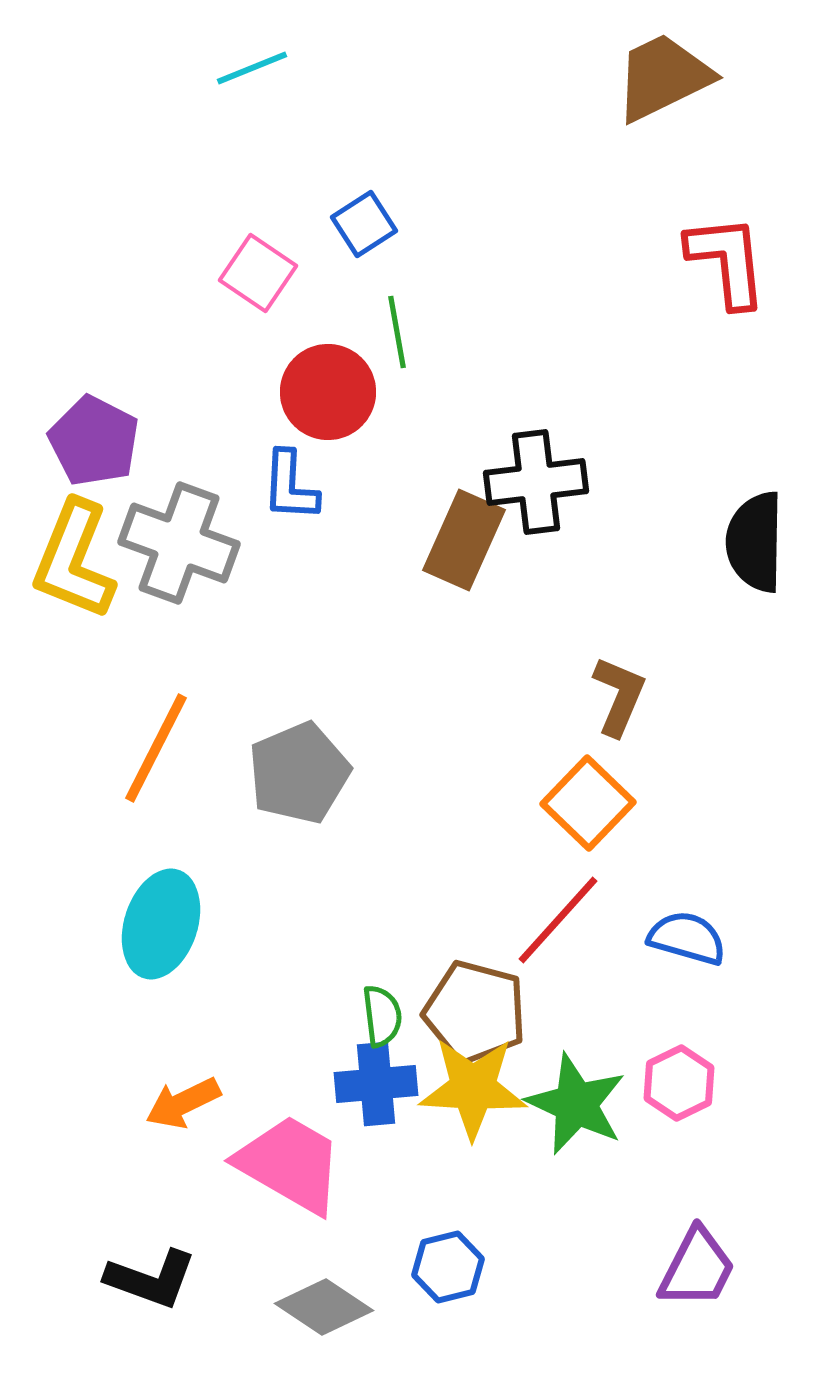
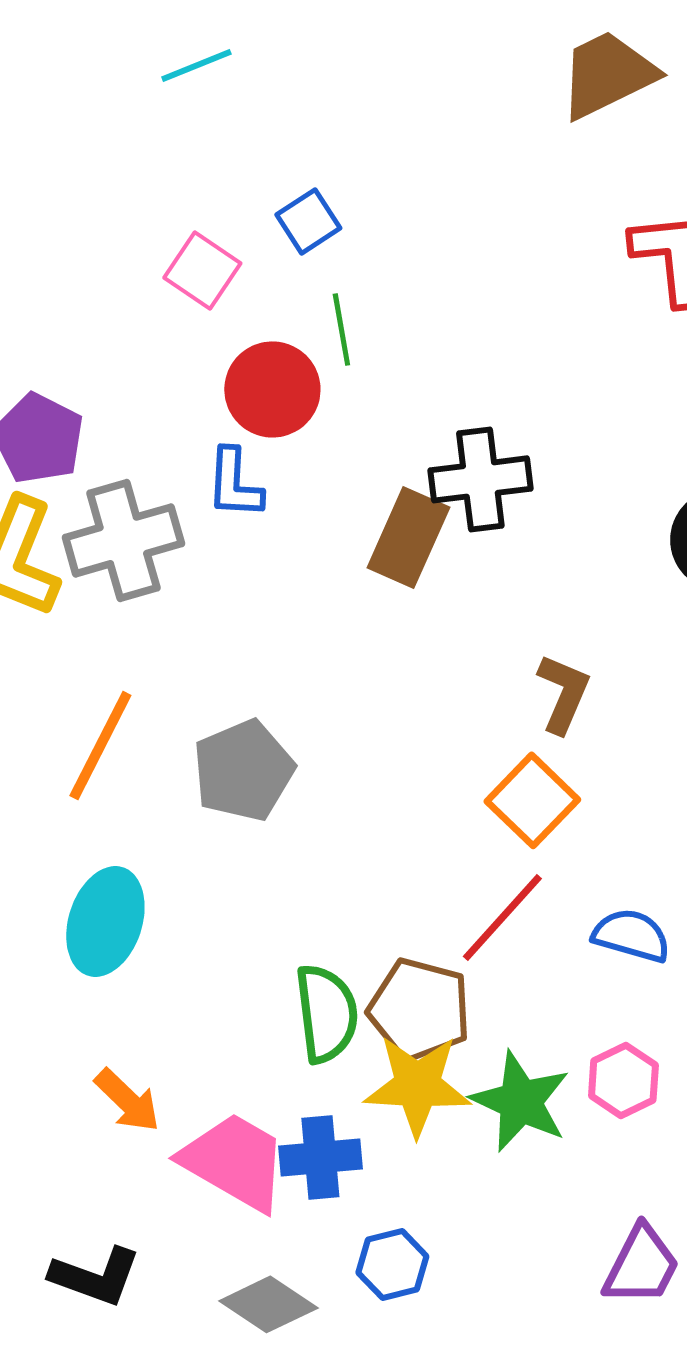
gray cross: (179, 543) -> (123, 540), turned -36
green semicircle: (382, 1016) -> (326, 1013), size x1.6
blue cross: (376, 1084) -> (320, 1157), moved
orange arrow: (183, 1103) -> (127, 1100), turned -110

